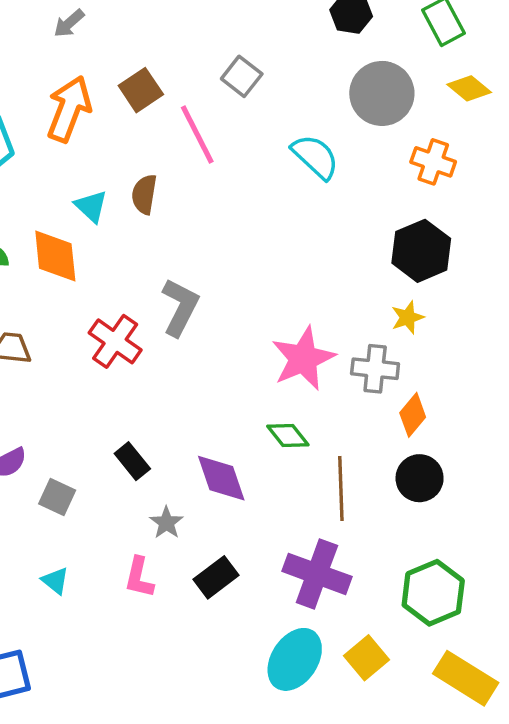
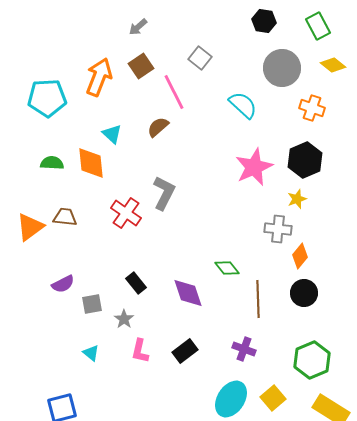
gray arrow: (69, 23) -> (138, 27), moved
brown semicircle: (144, 194) -> (158, 127), moved, turned 40
pink star: (303, 358) -> (254, 167), moved
gray square: (57, 497) -> (92, 304), turned -35
gray star: (166, 523) -> (124, 319), moved
purple cross: (317, 574) -> (244, 349), size x0.6

